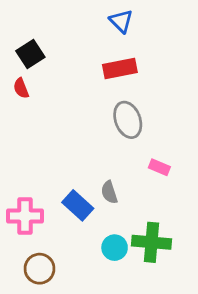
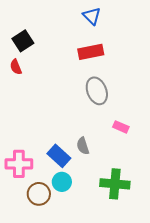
cyan circle: (115, 248) -> (62, 182), moved
brown circle: (40, 269) -> (39, 194), moved

